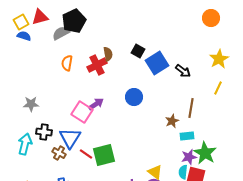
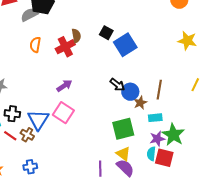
yellow star: (219, 59) -> (187, 41), turned -30
black arrow: (183, 71) -> (117, 85), moved
yellow line: (218, 88) -> (195, 85), moved
blue circle: (134, 97) -> (130, 92), moved
pink square: (82, 112) -> (63, 113), moved
red line: (86, 154) -> (10, 136), moved
green square: (104, 155) -> (123, 129), moved

